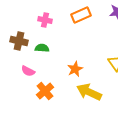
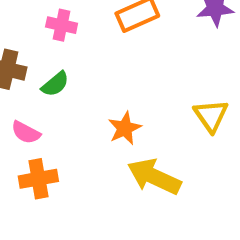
green semicircle: (42, 48) -> (55, 84), turned 136
orange cross: (45, 91) -> (38, 179), moved, turned 30

